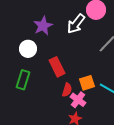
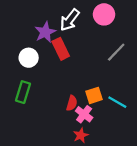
white arrow: (76, 24) -> (70, 20), moved
red rectangle: (57, 67) -> (61, 49), moved

